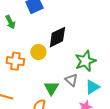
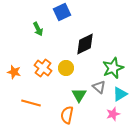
yellow circle: (38, 52) -> (66, 68), moved
orange cross: (15, 61) -> (43, 68), turned 30

